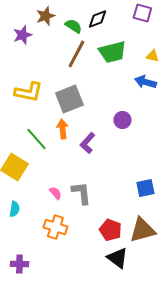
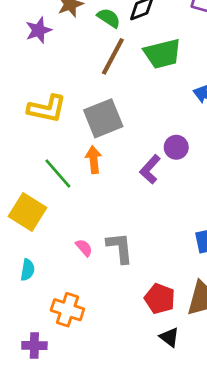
purple L-shape: (87, 143) -> (150, 169), moved
orange cross: (55, 227) -> (67, 310), moved
black triangle: (117, 258) -> (169, 337), size x0.7

